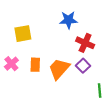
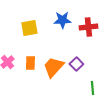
yellow square: (23, 34) -> (29, 28), moved
red cross: (85, 43) -> (88, 27), moved, turned -30

